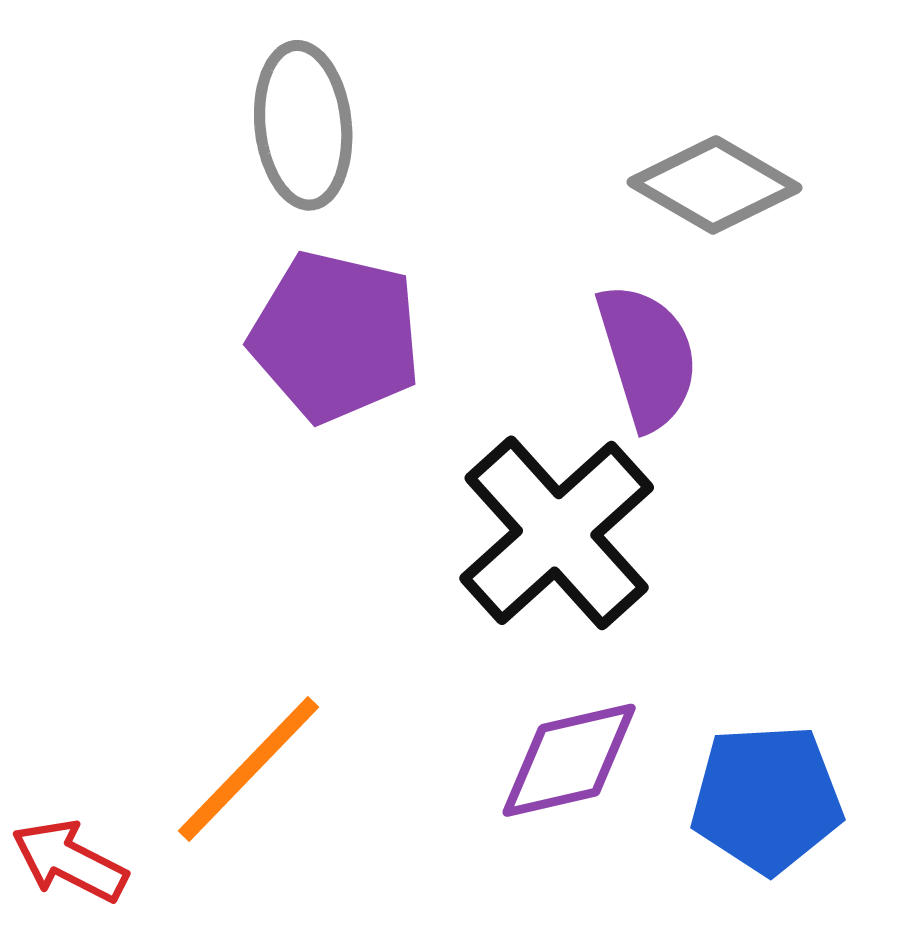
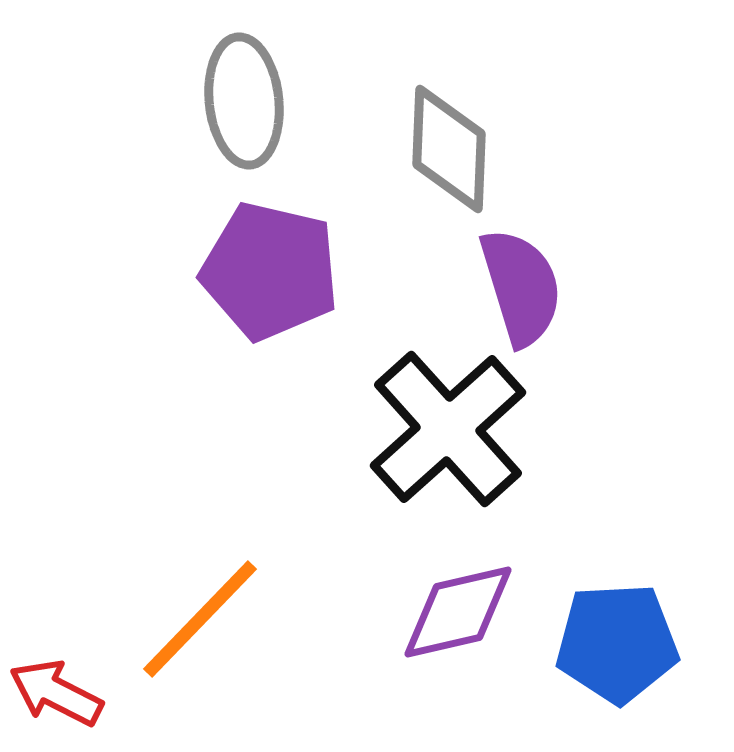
gray diamond: (714, 185) -> (449, 149), moved, turned 62

